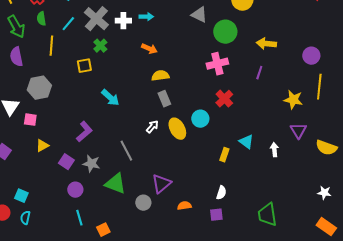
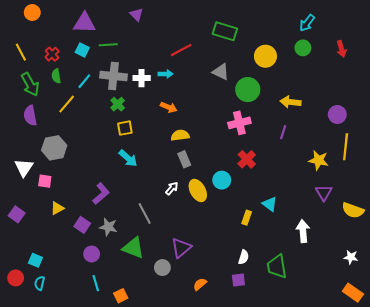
gray cross: (96, 19) -> (113, 76), turned -35
yellow line: (51, 46) -> (67, 104), turned 36
yellow square: (84, 66) -> (125, 128), moved
white arrow: (274, 150) -> (303, 231), moved, size x1.5
orange semicircle: (184, 206) -> (200, 284), moved, turned -32
green trapezoid: (267, 215) -> (277, 267), moved

